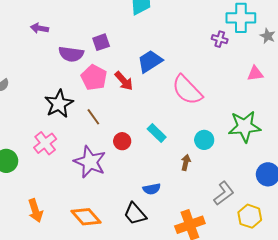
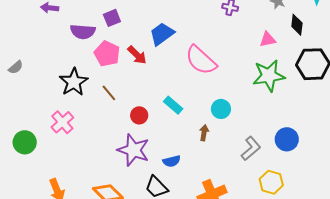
green star: (245, 127) -> (269, 76), moved
purple star: (90, 162) -> (133, 150), moved
gray L-shape: (224, 193) -> (251, 148), moved

